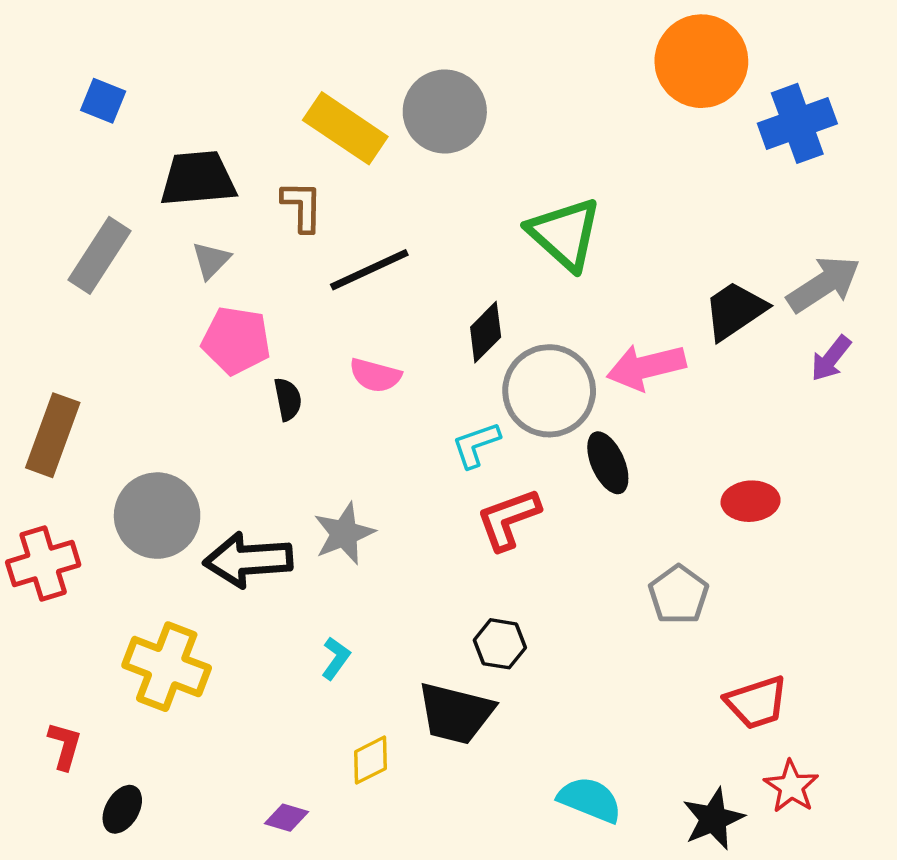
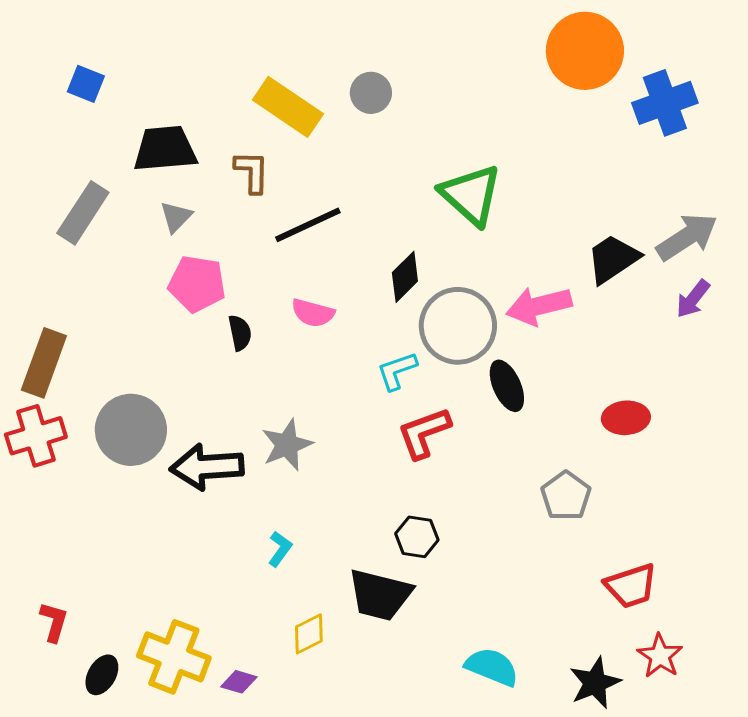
gray circle: (445, 112) -> (371, 93), size x0.6
red cross: (43, 563) -> (36, 436), moved
yellow cross: (167, 667) -> (174, 657), moved

